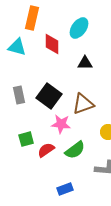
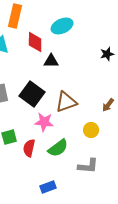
cyan ellipse: (79, 28) -> (62, 26), turned 30
black triangle: (85, 63) -> (51, 61), moved
red semicircle: (46, 150) -> (29, 148), turned -42

